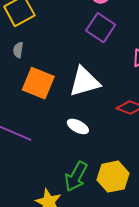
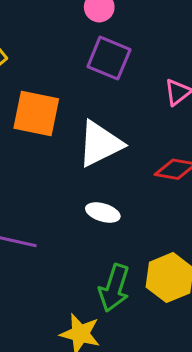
orange square: (38, 83) -> (36, 114), moved

